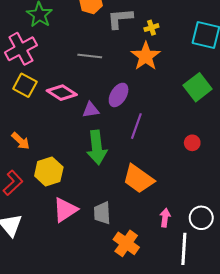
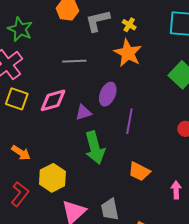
yellow cross: (151, 28) -> (129, 25), turned -32
pink diamond: (62, 93) -> (53, 100), turned -40
orange trapezoid: (138, 179) -> (139, 171), size x0.7
pink arrow: (165, 218) -> (176, 190), moved

